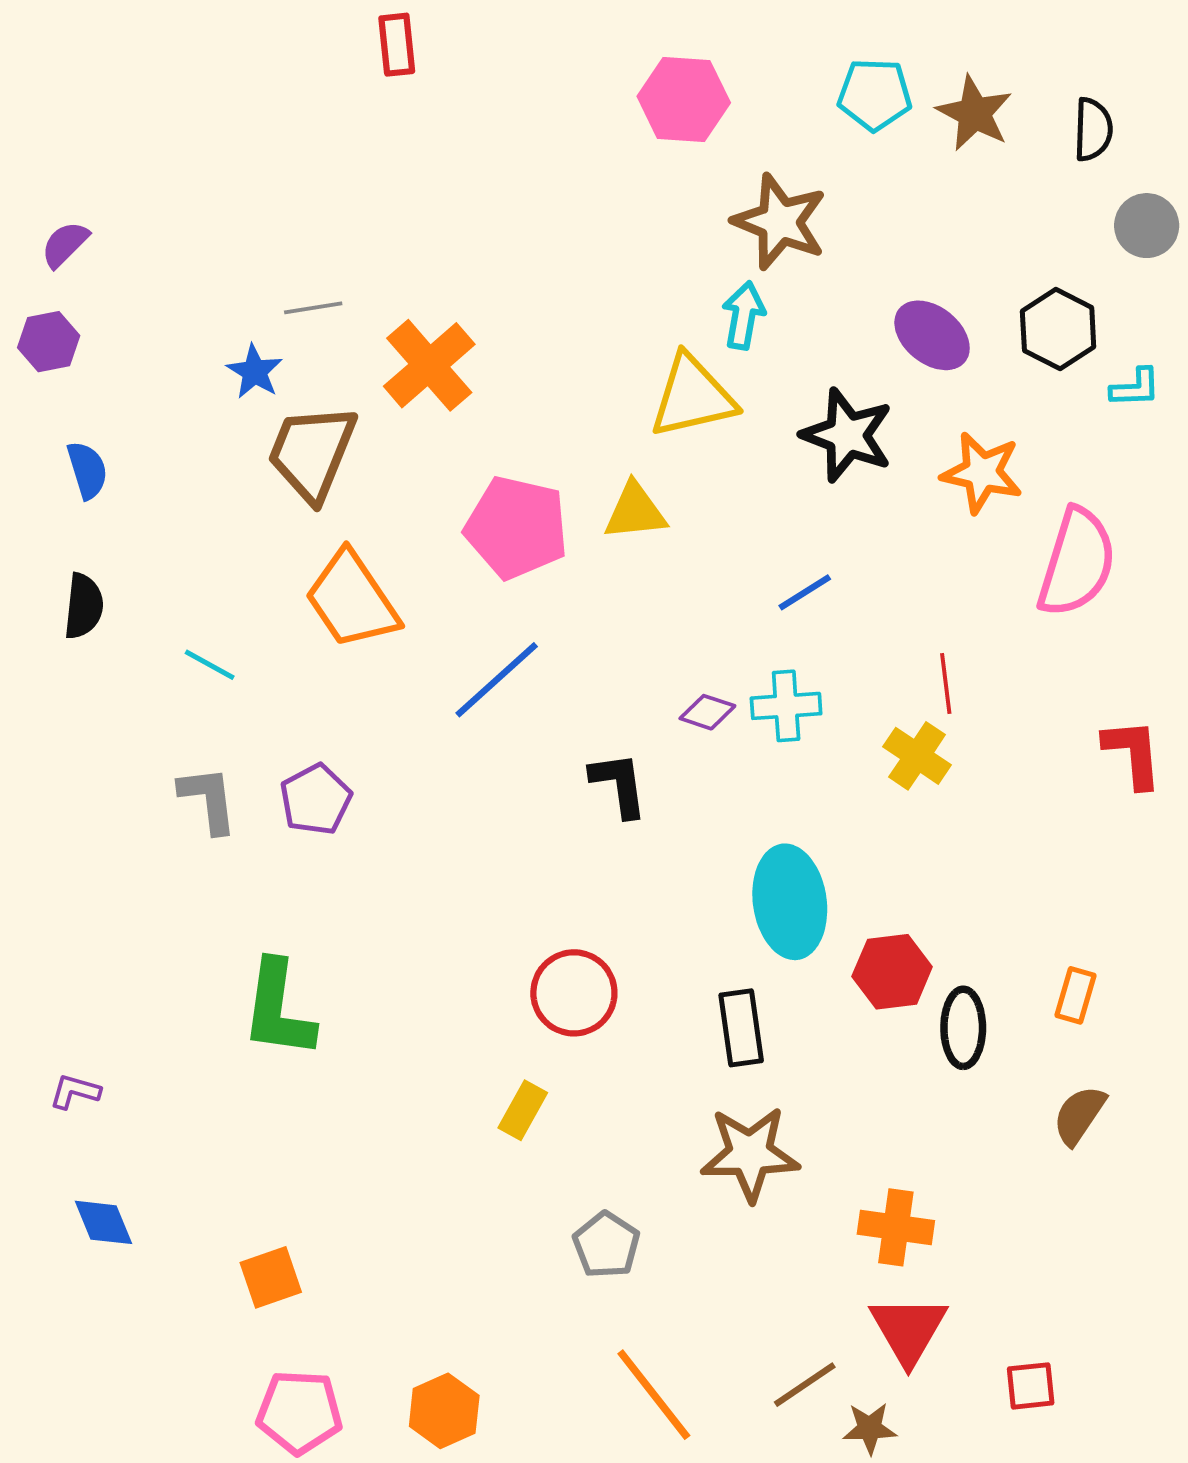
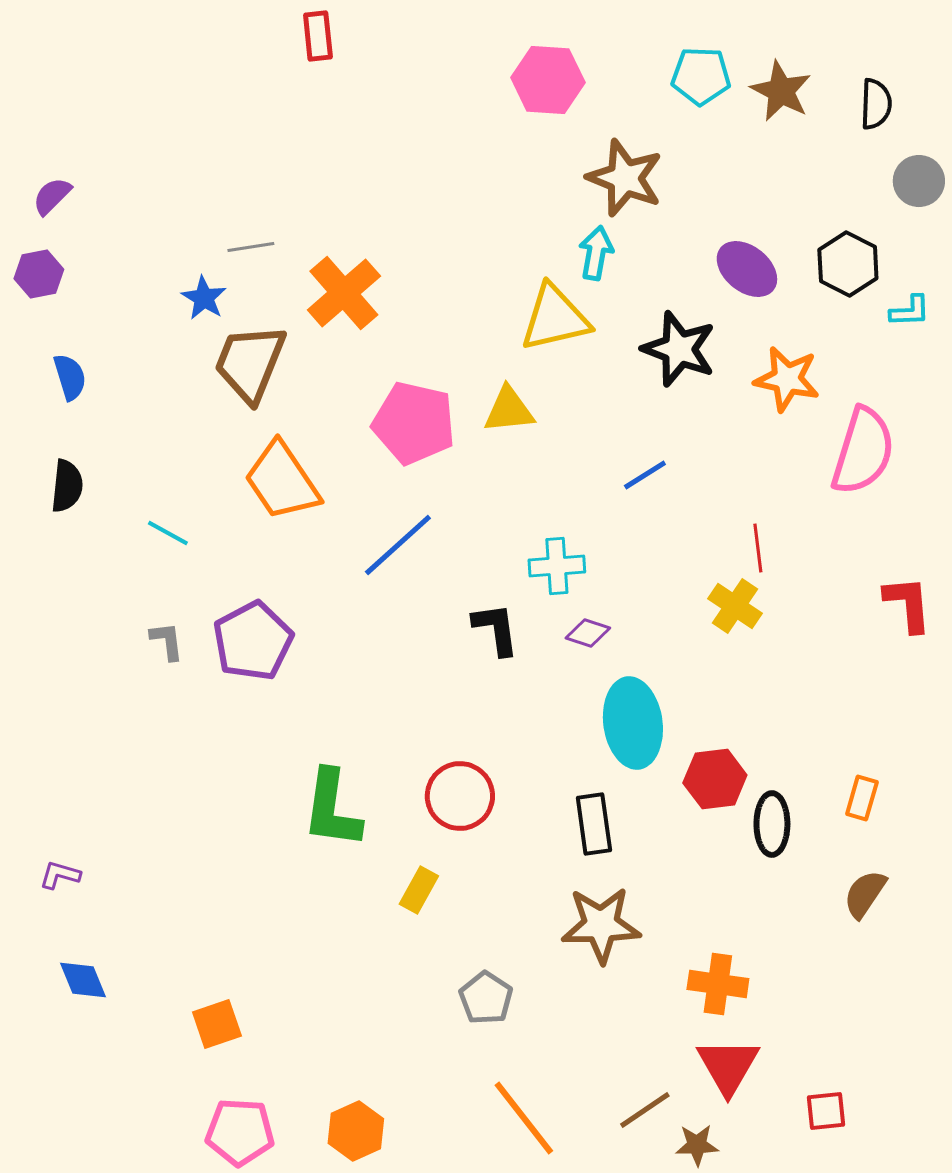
cyan cross: (786, 706) -> (557, 566), moved
purple diamond: (707, 712) -> (588, 633), moved
gray L-shape: (208, 799) -> (167, 641), size x0.7
purple pentagon: (316, 799) -> (253, 641), size x1.4
green L-shape: (278, 1009) -> (332, 809), moved

